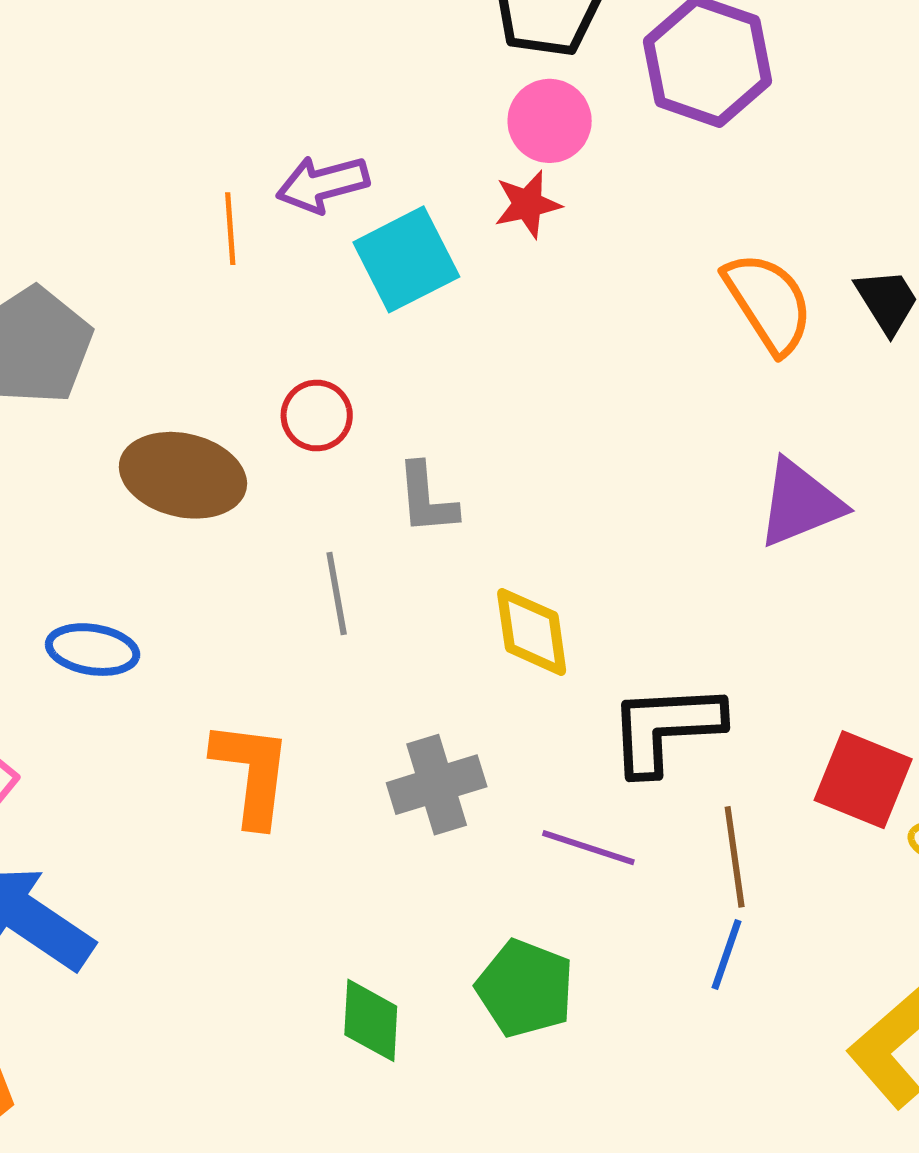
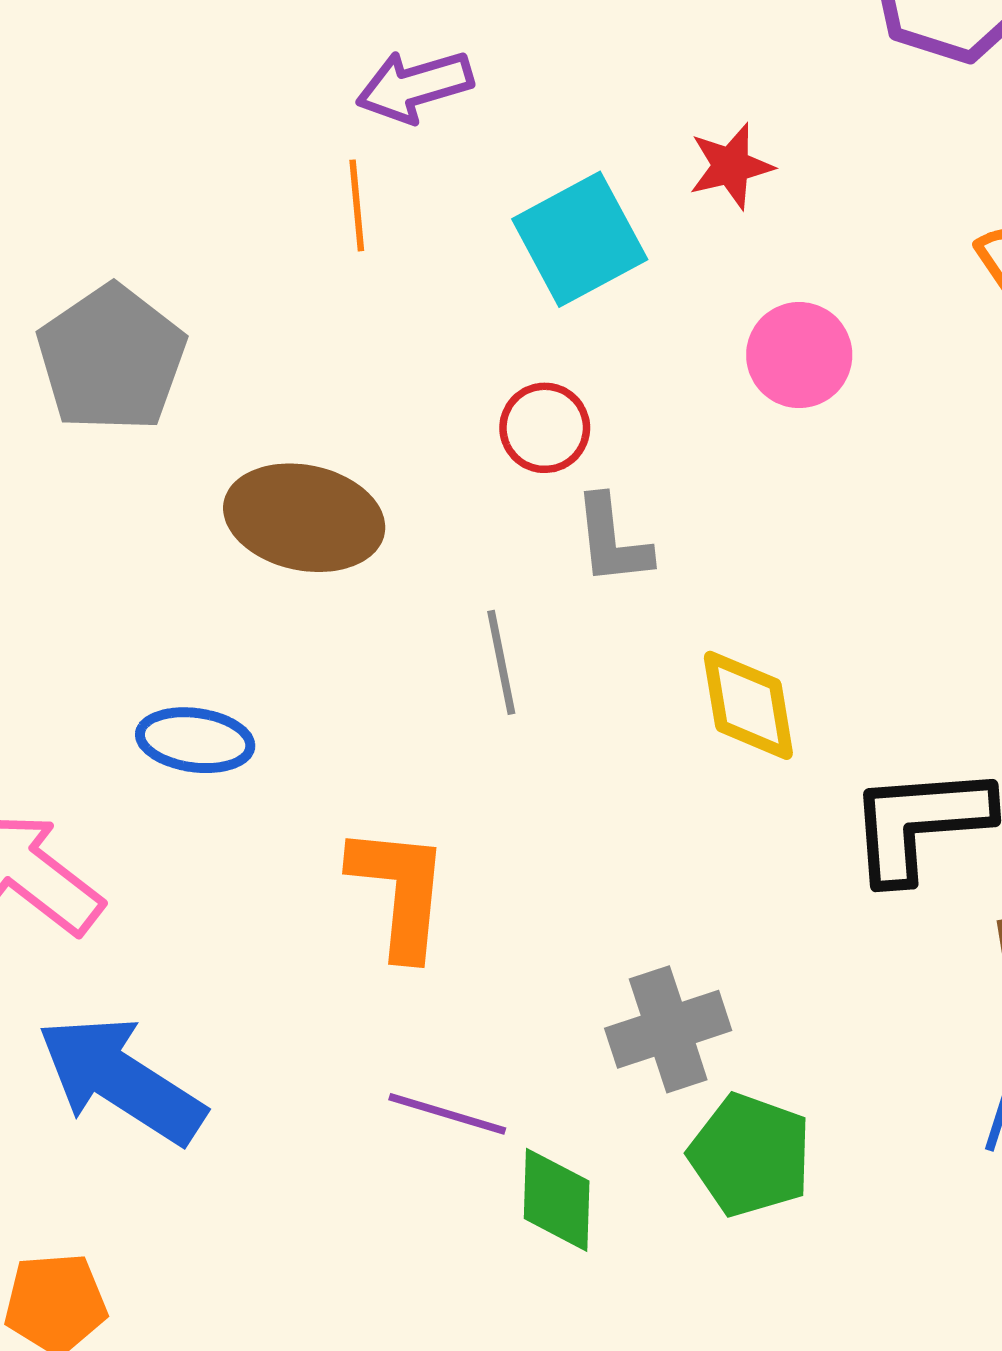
pink circle: (550, 121) -> (799, 355), moved
purple arrow: (323, 184) -> (415, 86), moved
red circle: (317, 416) -> (545, 428), moved
gray cross: (437, 785) -> (668, 1029), moved
purple line: (588, 848) -> (447, 1114), moved

